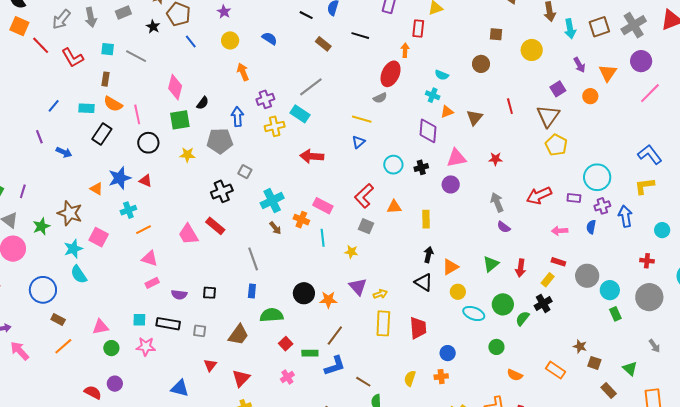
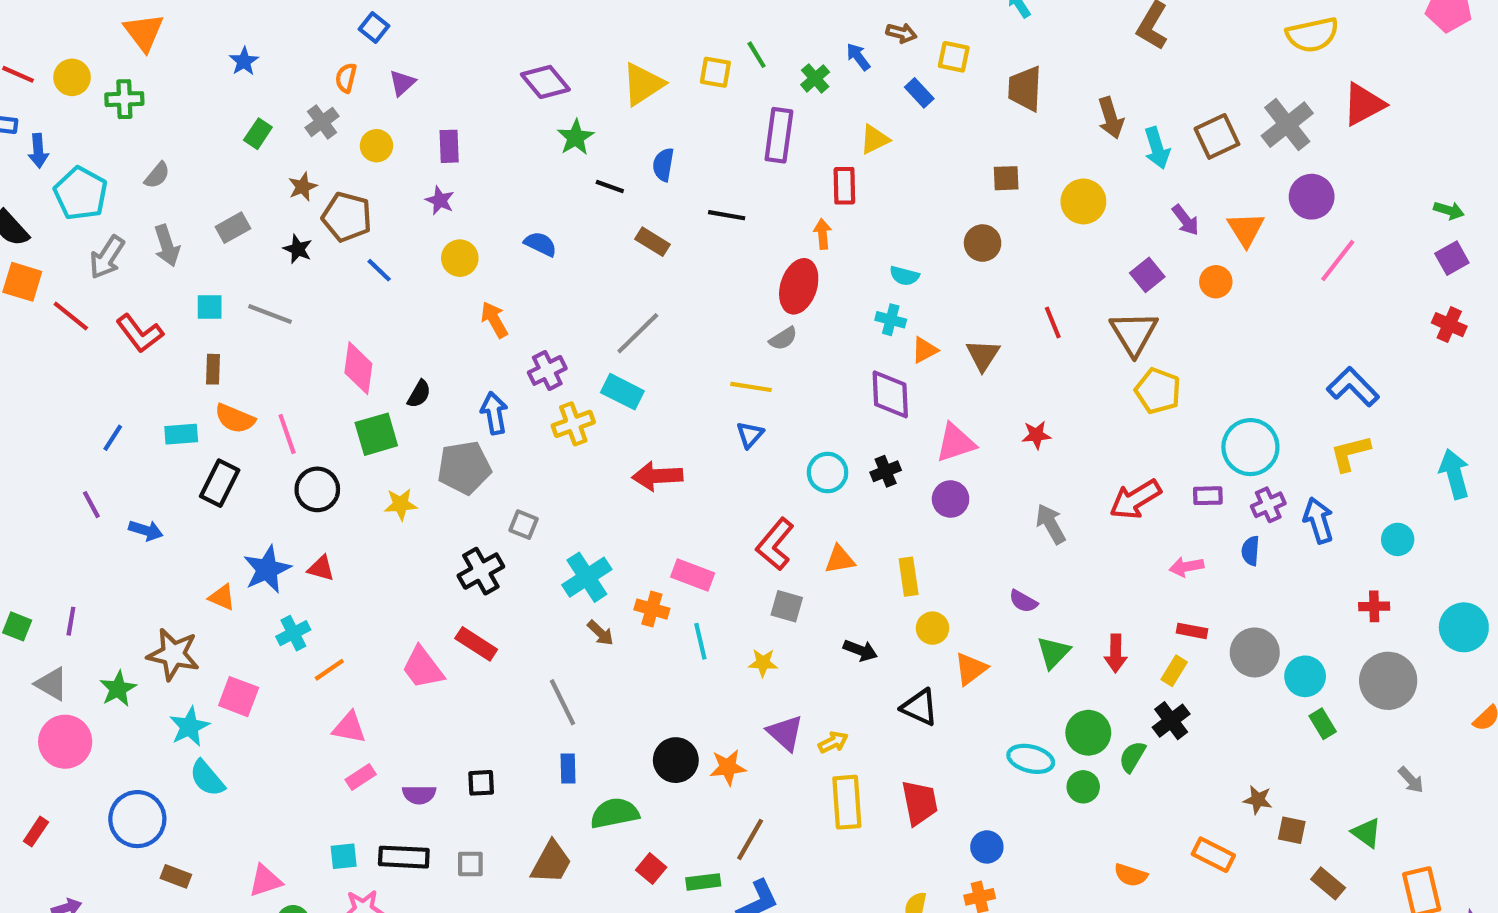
purple semicircle: (504, 227) -> (1023, 601), moved
black arrow: (428, 255) -> (860, 650), moved, turned 105
yellow circle: (458, 292) -> (932, 628), moved
green circle: (496, 347) -> (1083, 787), moved

